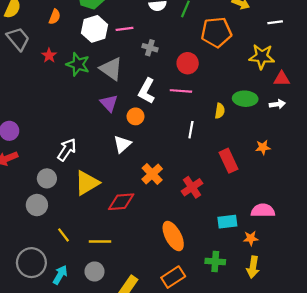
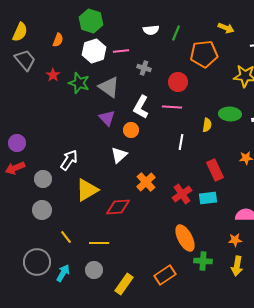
gray circle: (47, 178) -> (43, 179), moved
cyan rectangle: (227, 222) -> (208, 198), moved
orange ellipse: (173, 236) -> (185, 238), moved

